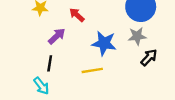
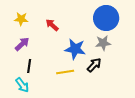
purple arrow: (57, 36) -> (22, 44), moved
black arrow: (149, 57) -> (94, 65), moved

